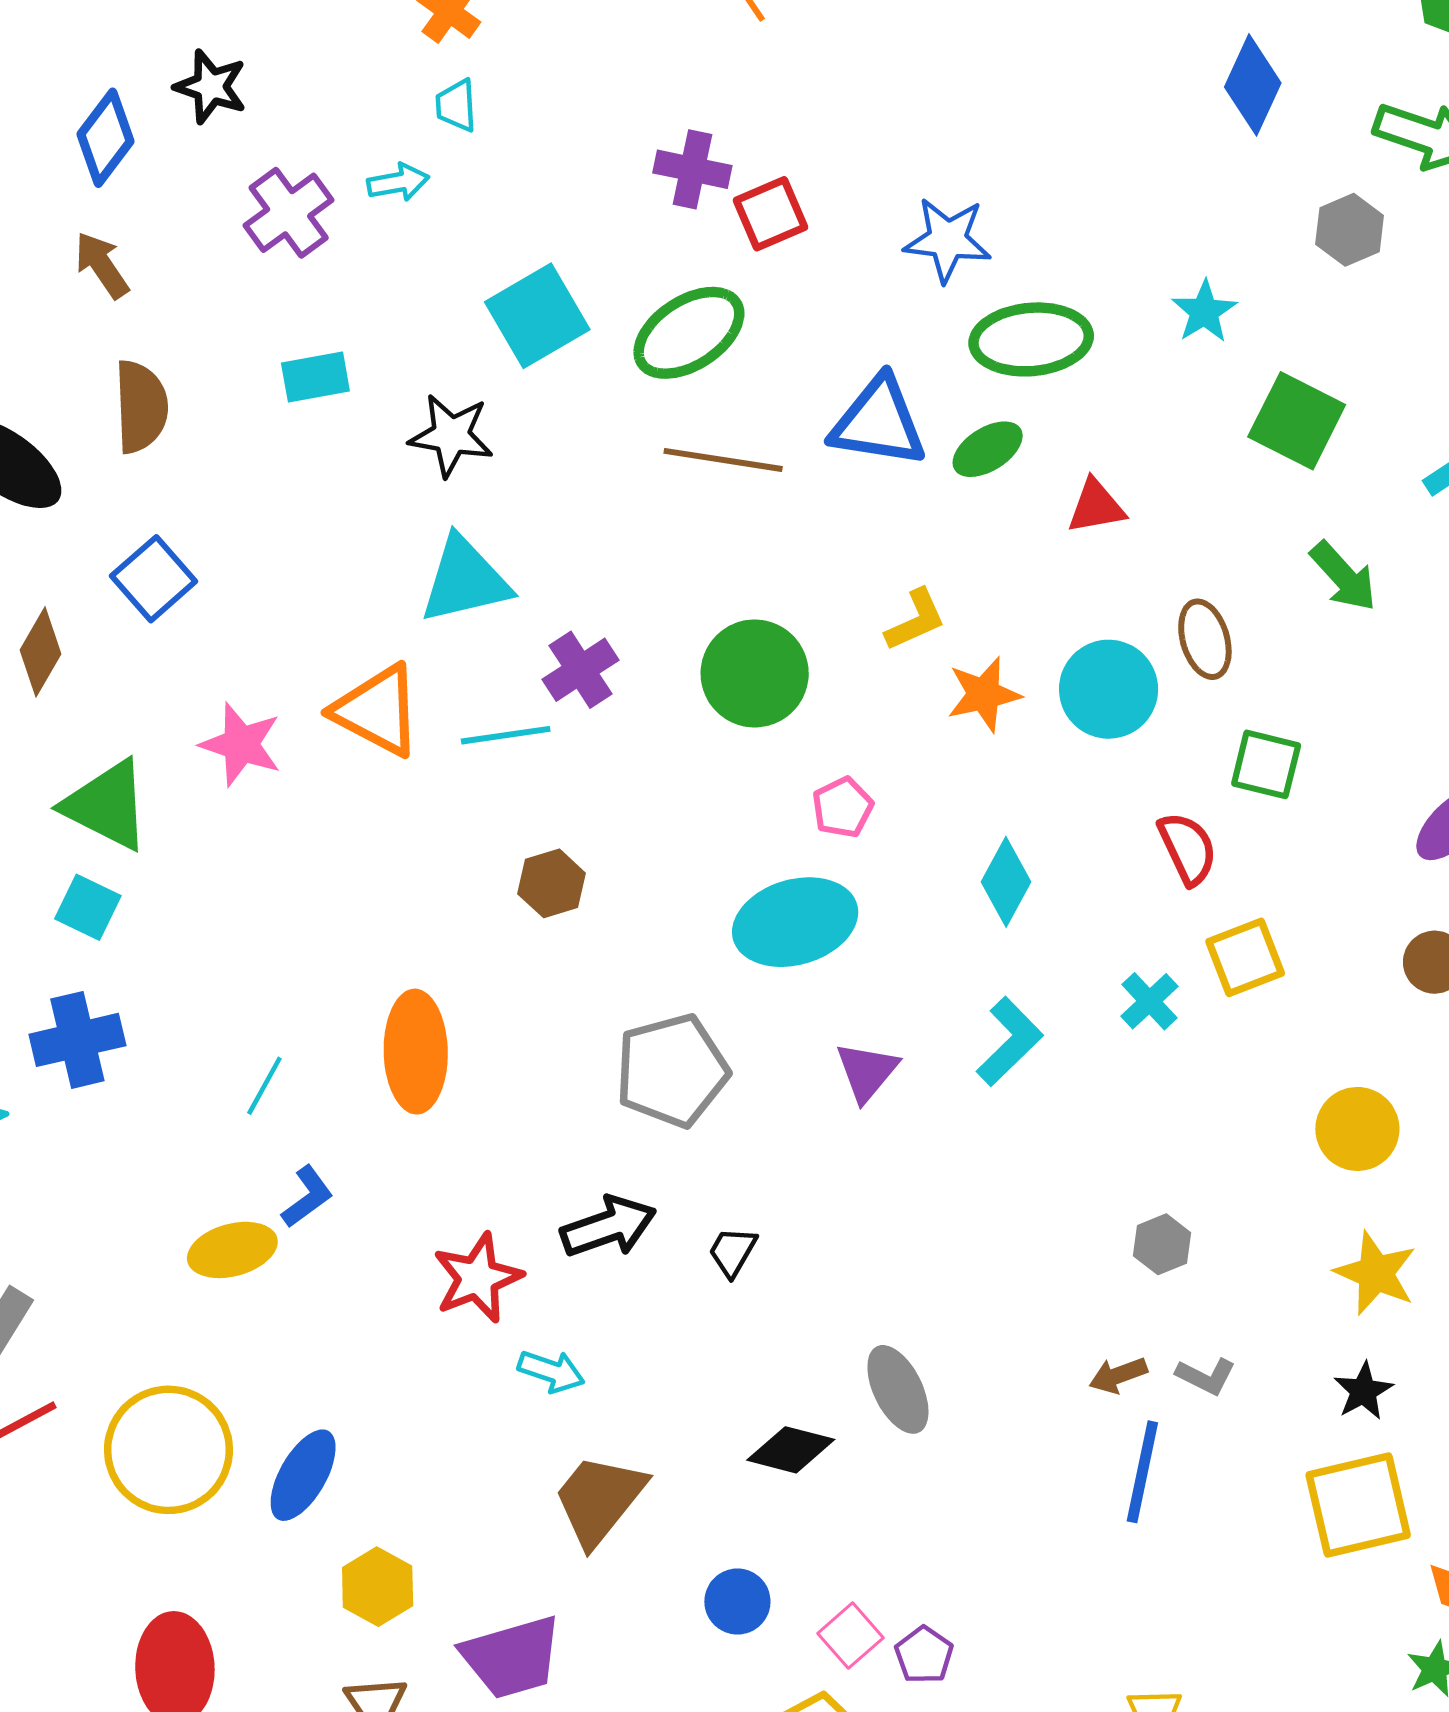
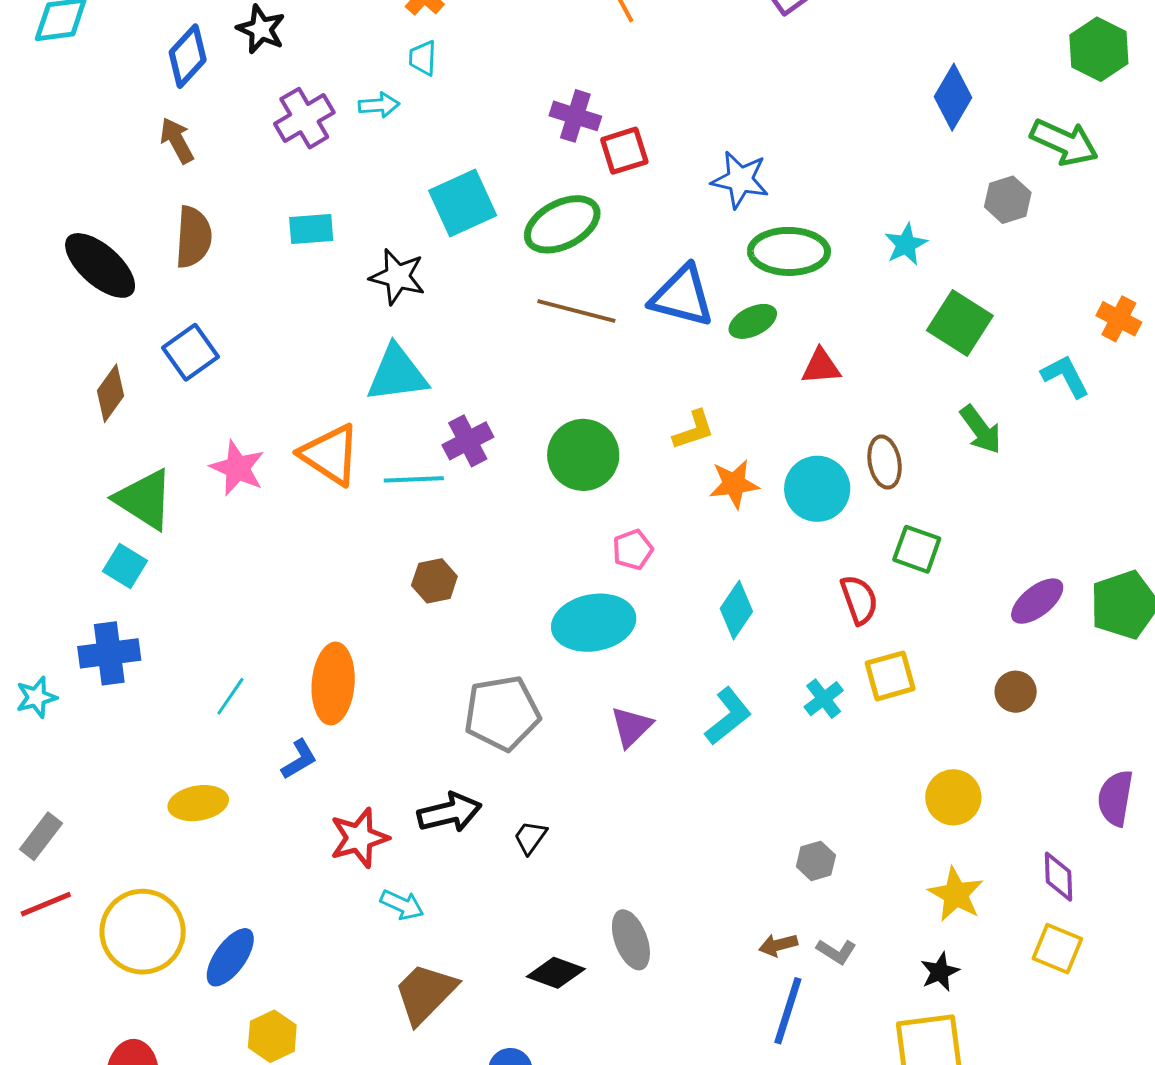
blue L-shape: (307, 1197) -> (299, 759), moved

